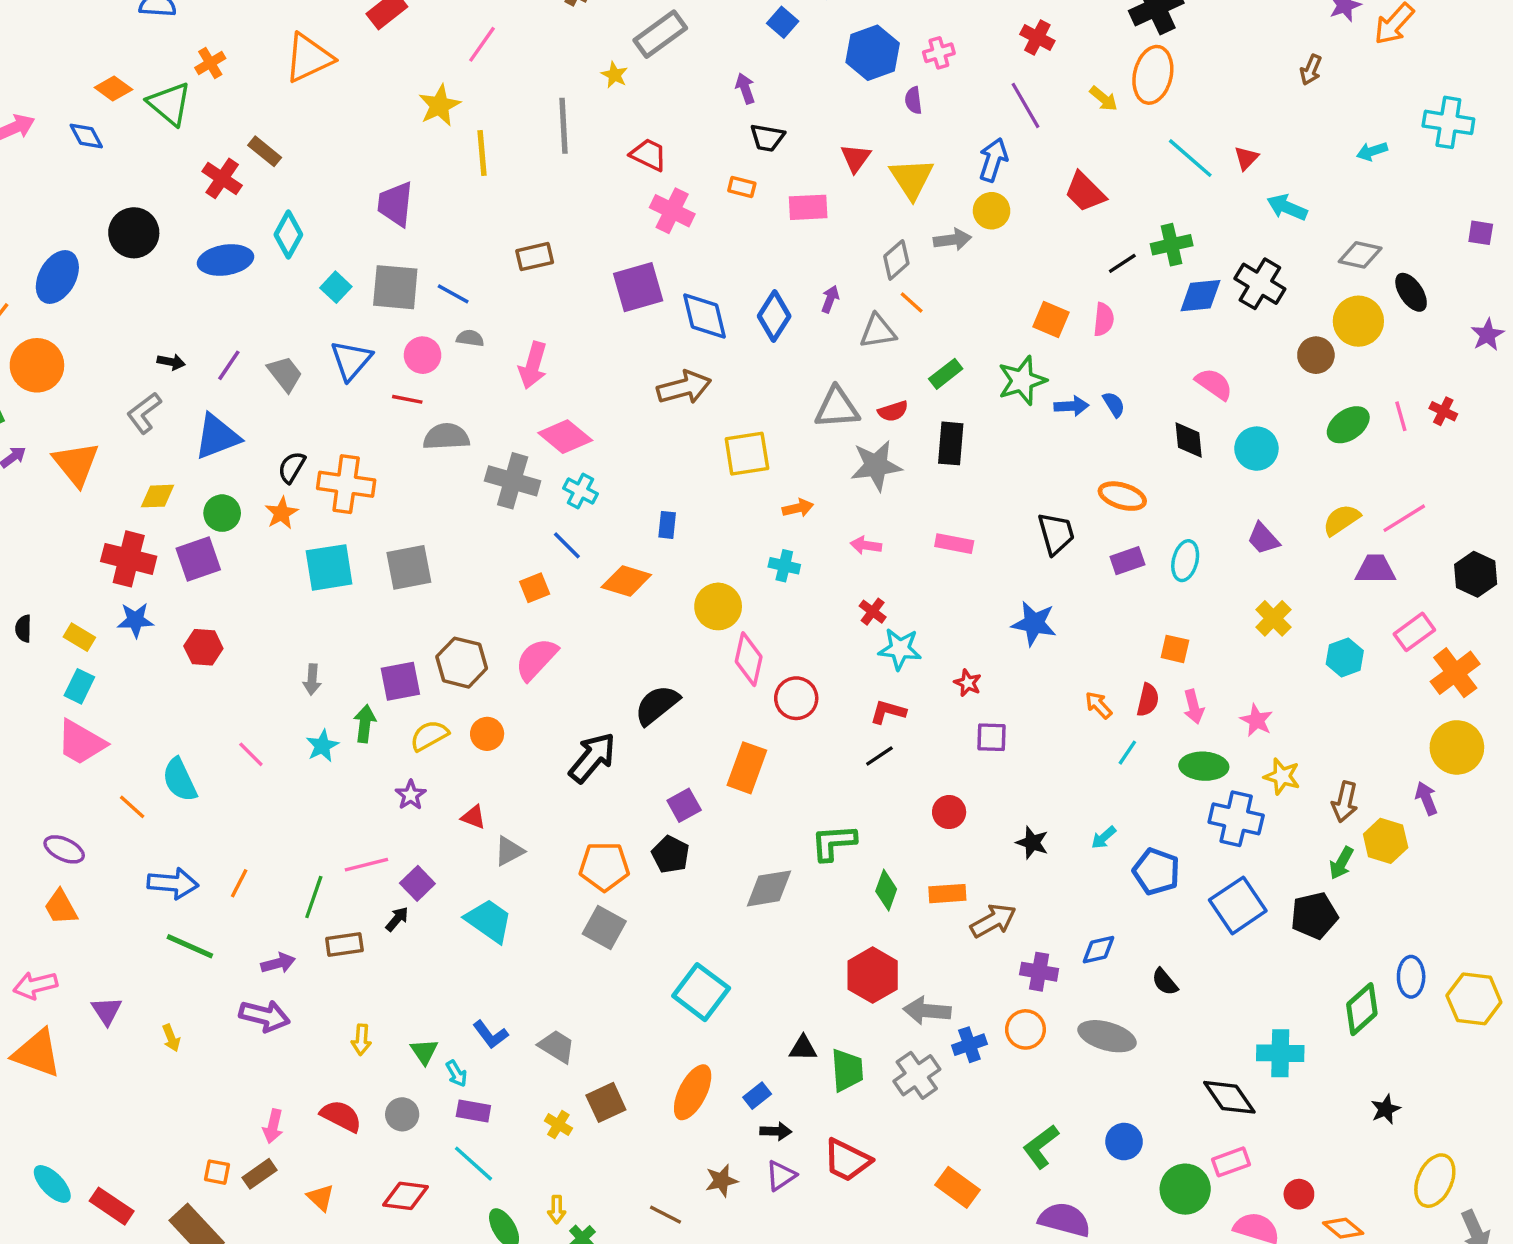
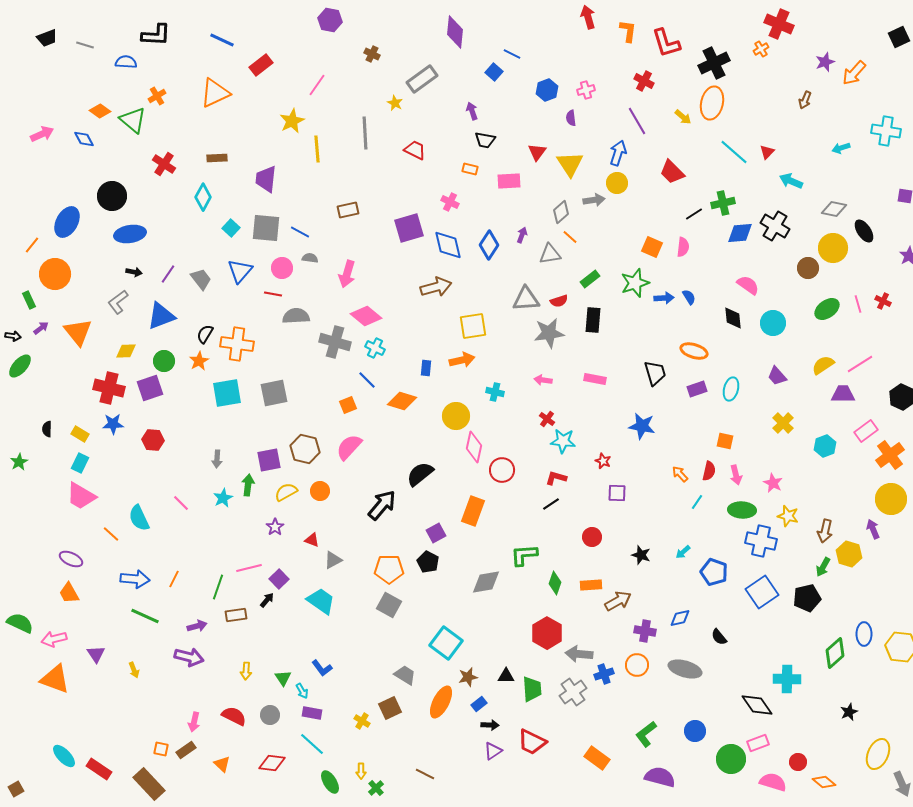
blue hexagon: (873, 53) -> (547, 90), size x0.7
brown rectangle: (265, 151) -> (217, 158), moved, turned -42
pink cross: (672, 211) -> (450, 202), moved, size x0.7
blue ellipse: (225, 260) -> (130, 234), moved
orange arrow: (798, 508) -> (462, 360), moved, size x1.4
gray trapezoid: (557, 1046) -> (405, 675), moved
brown star: (721, 1181) -> (468, 677), moved

